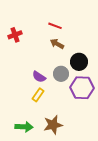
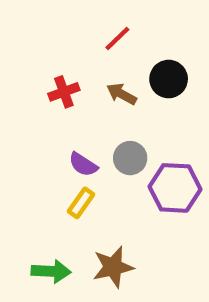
red line: (55, 26) -> (117, 38), moved, turned -64
red cross: (15, 35) -> (64, 92), moved
black circle: (79, 62) -> (169, 79), moved

